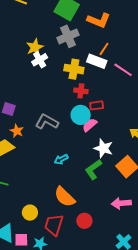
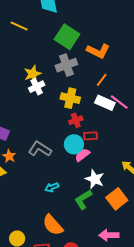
white rectangle: (97, 61) -> (105, 103), moved
red cross: (81, 91) -> (76, 120), turned -32

